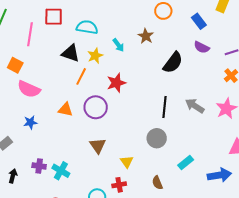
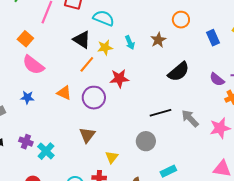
purple semicircle: (202, 47) -> (217, 79), moved
black line: (164, 107) -> (160, 113), turned 55

